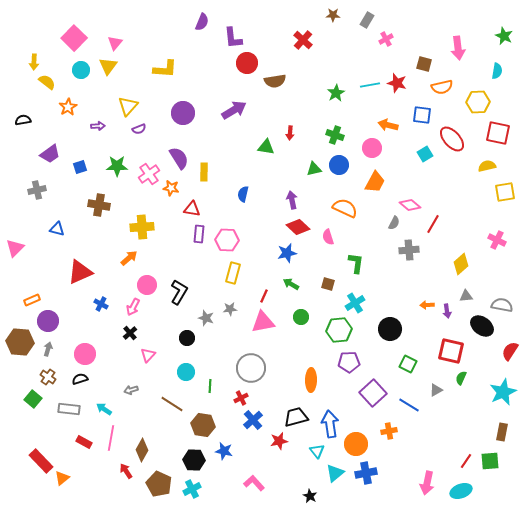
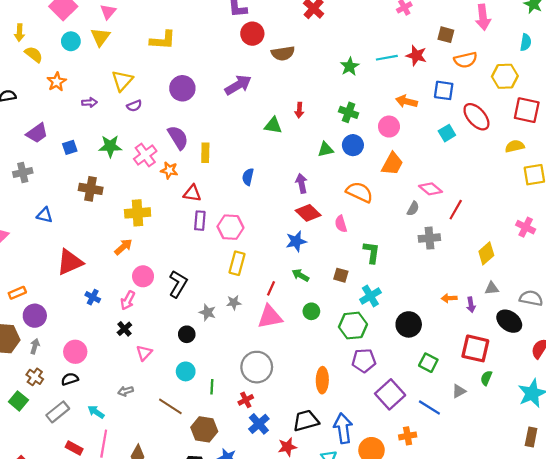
gray rectangle: (69, 409) -> (58, 412), turned -45

